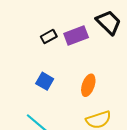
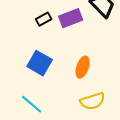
blue square: (45, 81) -> (40, 63), size x1.4

